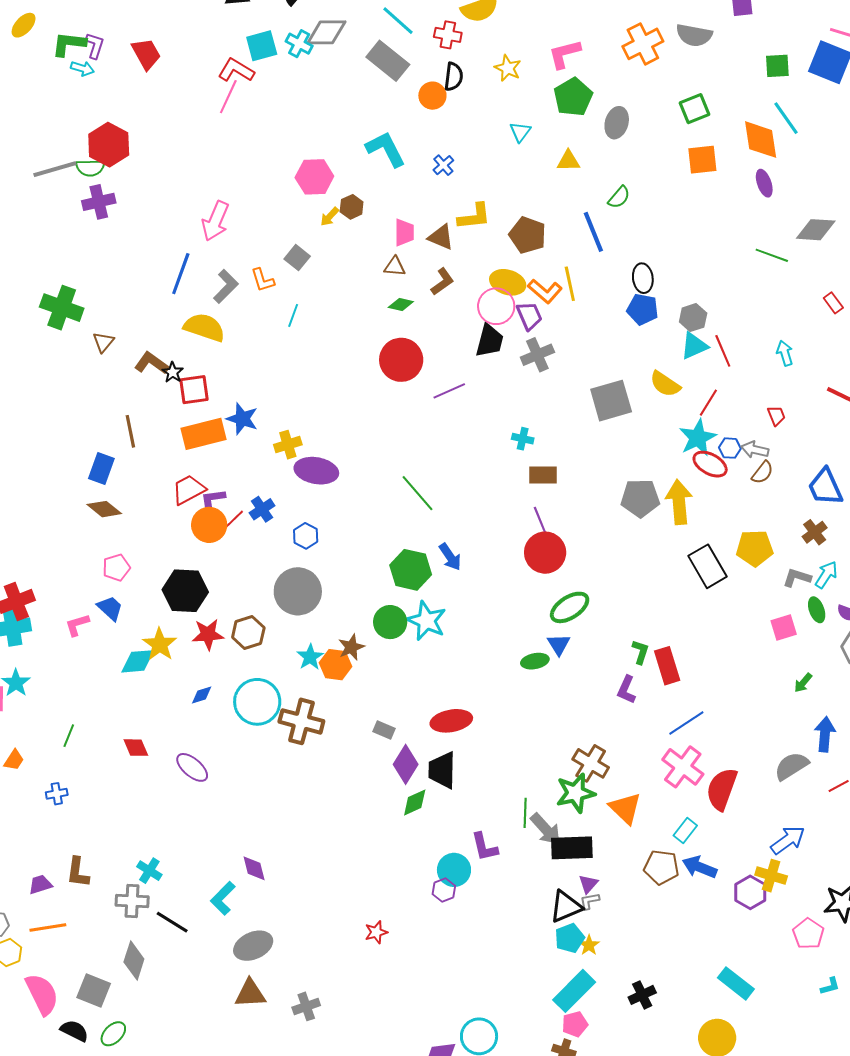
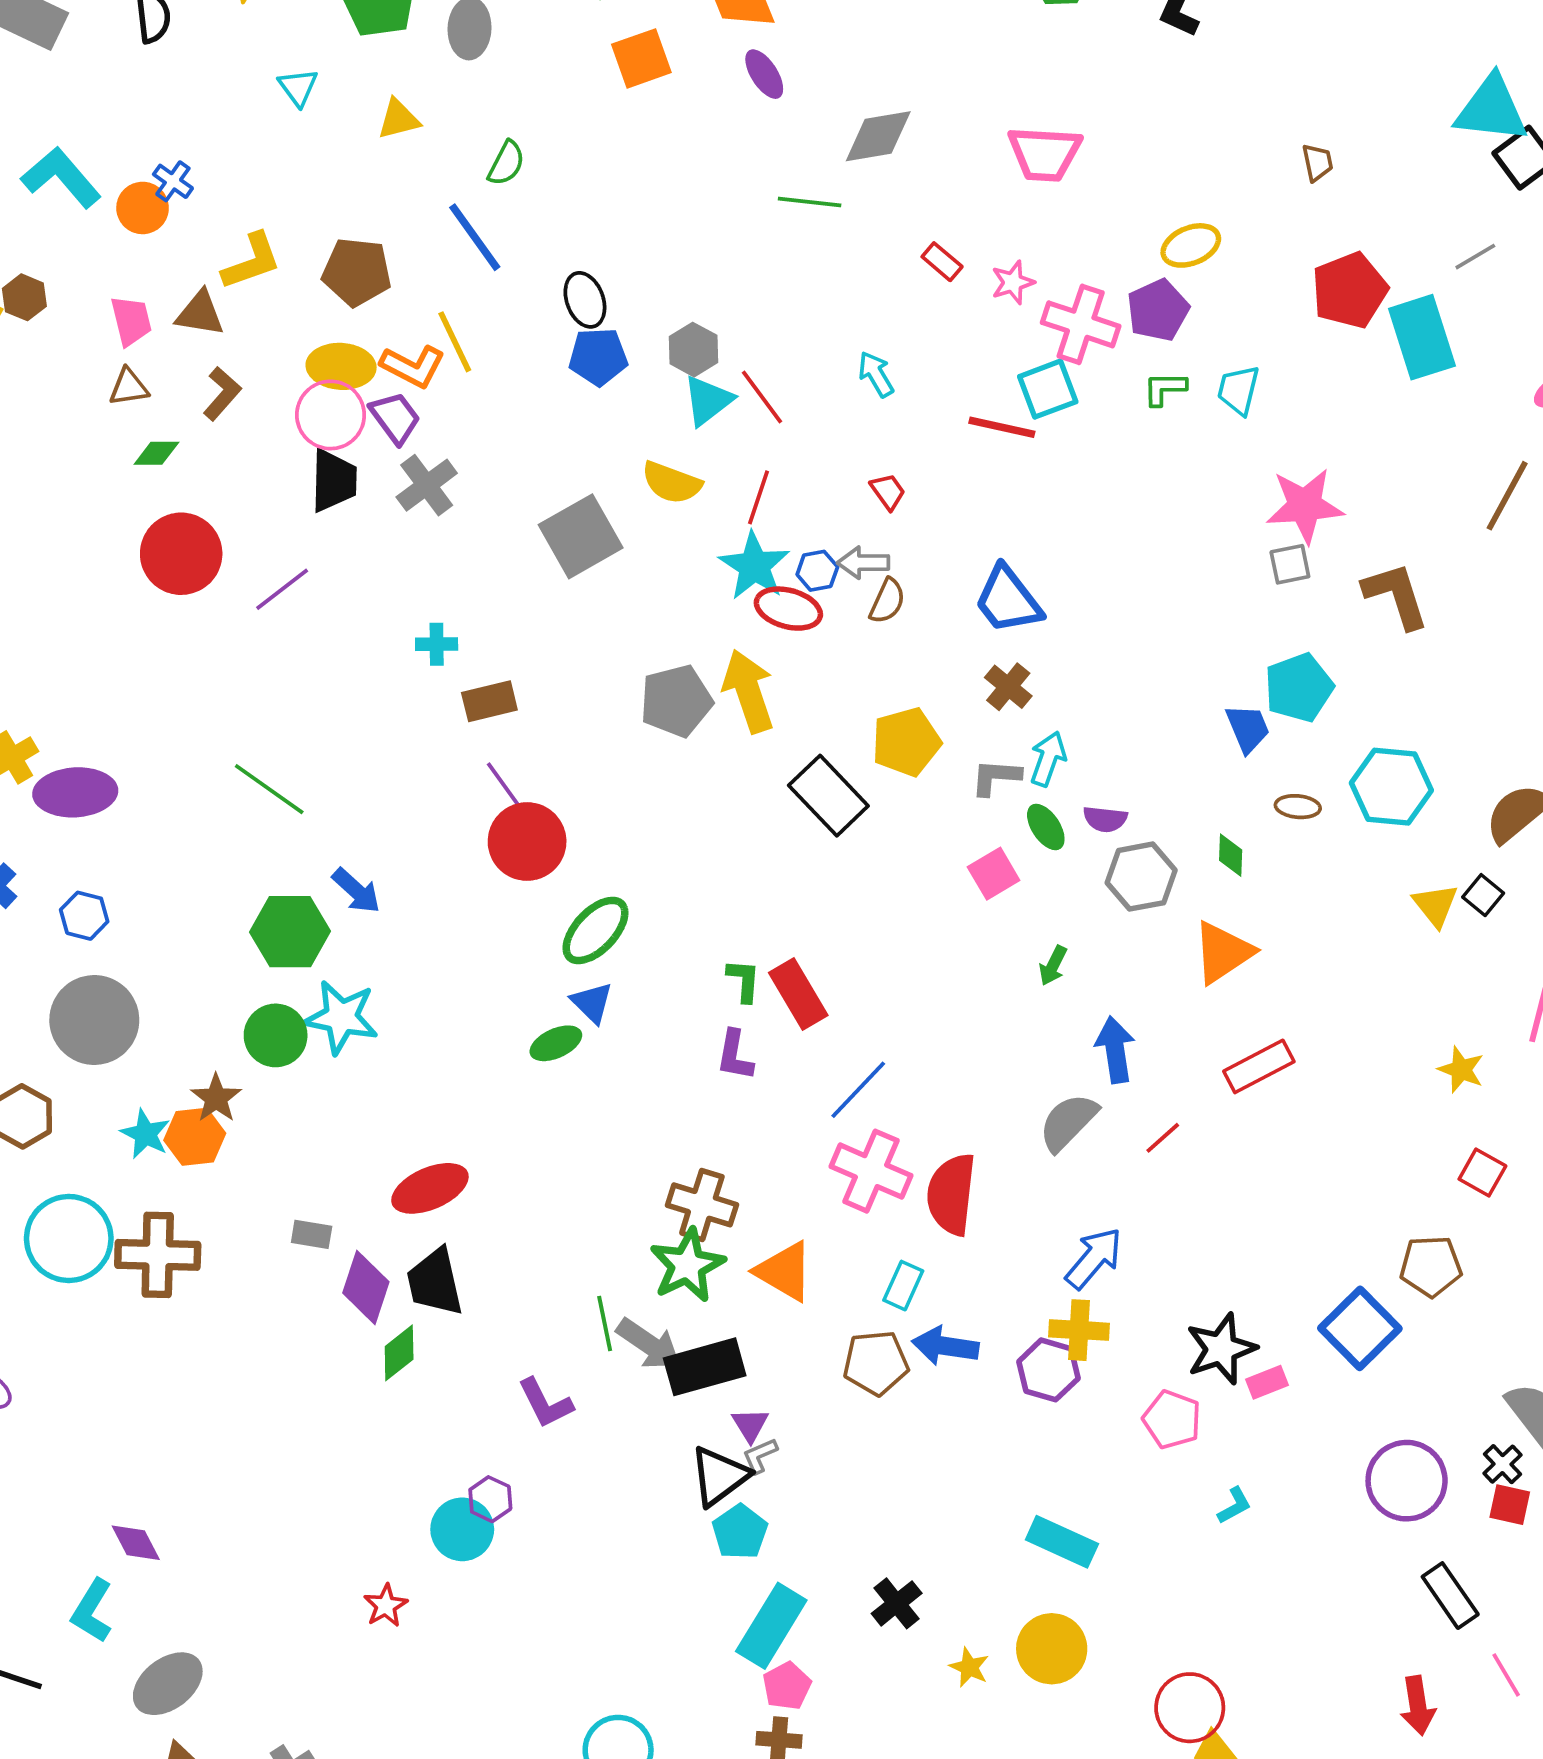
orange circle: (432, 96) -> (143, 208), moved
cyan circle: (454, 870) -> (462, 1529), moved
yellow star: (589, 945) -> (969, 1667), moved

